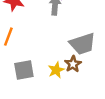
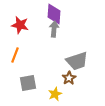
yellow star: (56, 70) -> (55, 94), moved

